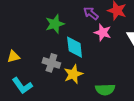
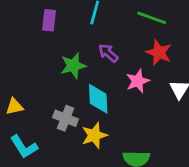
purple arrow: (91, 13) -> (108, 53), moved
pink star: (103, 32) -> (138, 81), turned 30

